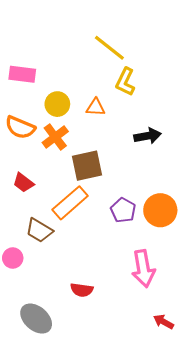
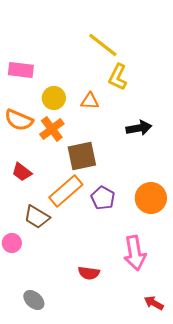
purple pentagon: (123, 210) -> (103, 198), moved
red semicircle: (82, 290) -> (89, 273), moved
gray ellipse: (36, 319) -> (34, 300), size x0.7

